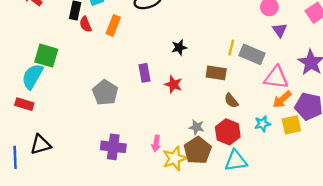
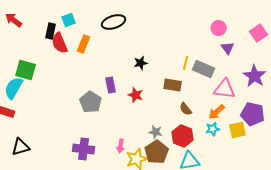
red semicircle: (86, 24) -> (60, 43), size x1.5
gray pentagon: (105, 93) -> (91, 102), moved
orange arrow: (282, 99) -> (217, 112), moved

